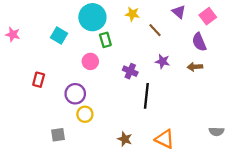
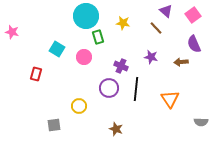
yellow star: (132, 14) -> (123, 23), moved
brown line: (155, 30) -> (156, 28), moved
cyan square: (59, 36) -> (57, 49), moved
purple semicircle: (199, 42) -> (194, 44), moved
purple circle: (75, 94) -> (109, 88), moved
orange triangle: (165, 139) -> (170, 99), moved, turned 30

